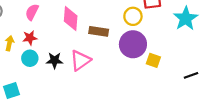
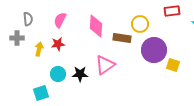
yellow circle: (133, 16) -> (140, 24), moved
cyan circle: (30, 58) -> (58, 74), moved
black star: (55, 60) -> (80, 74), moved

